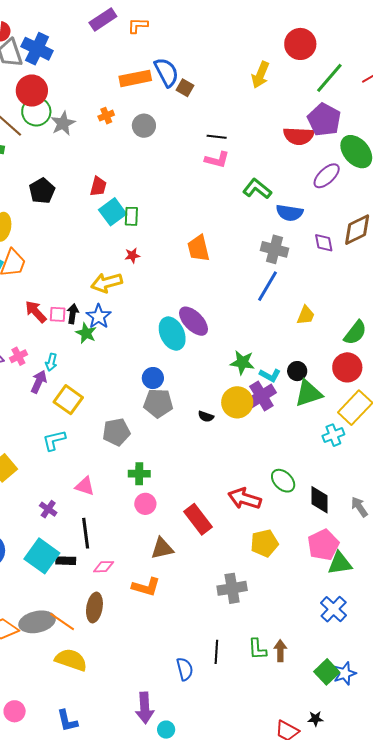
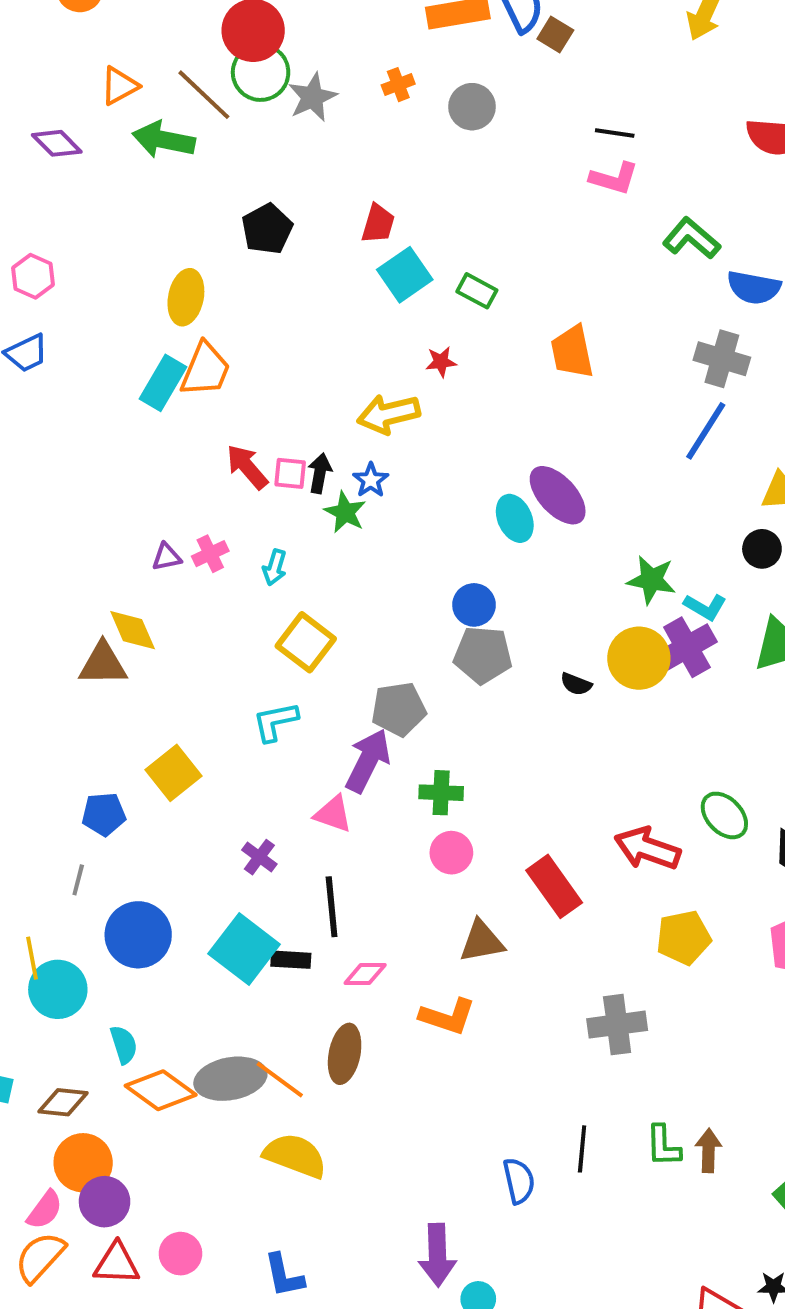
green rectangle: (131, 216) -> (477, 291), moved, turned -66
blue star: (99, 316) -> (371, 480), size x0.7
cyan ellipse: (172, 334) -> (515, 518), size x0.7
black circle: (297, 371) -> (762, 549), moved
purple arrow: (39, 382) -> (368, 761), moved, size x1.4

